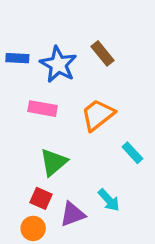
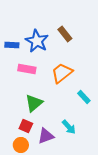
blue rectangle: (17, 58) -> (12, 45), moved

